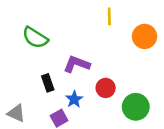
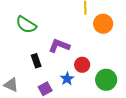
orange circle: (145, 36) -> (103, 24), moved
blue star: (74, 99) -> (67, 79), moved

